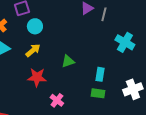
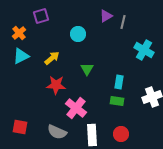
cyan circle: (35, 26) -> (78, 34), moved
green triangle: (68, 61) -> (87, 69), turned -40
pink cross: (57, 100) -> (76, 108), size x1.5

